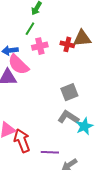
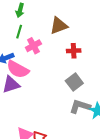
brown triangle: (82, 38) -> (59, 26), moved
red cross: (67, 44) -> (74, 51), moved

